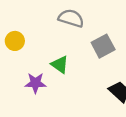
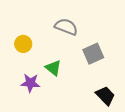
yellow circle: (15, 41) -> (23, 44), moved

